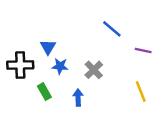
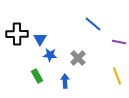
black cross: (20, 65) -> (17, 34), moved

